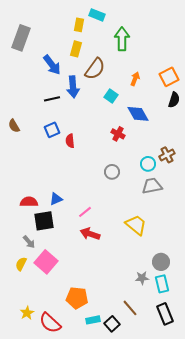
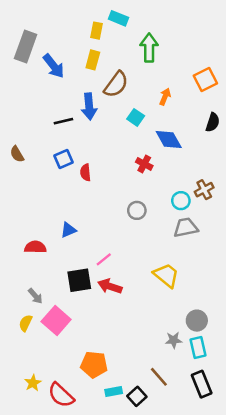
blue arrow: (52, 65) -> (54, 66), moved
orange square: (169, 77) -> (205, 80), moved
blue triangle: (56, 199) -> (68, 230), moved
black square: (44, 221) -> (79, 280), moved

